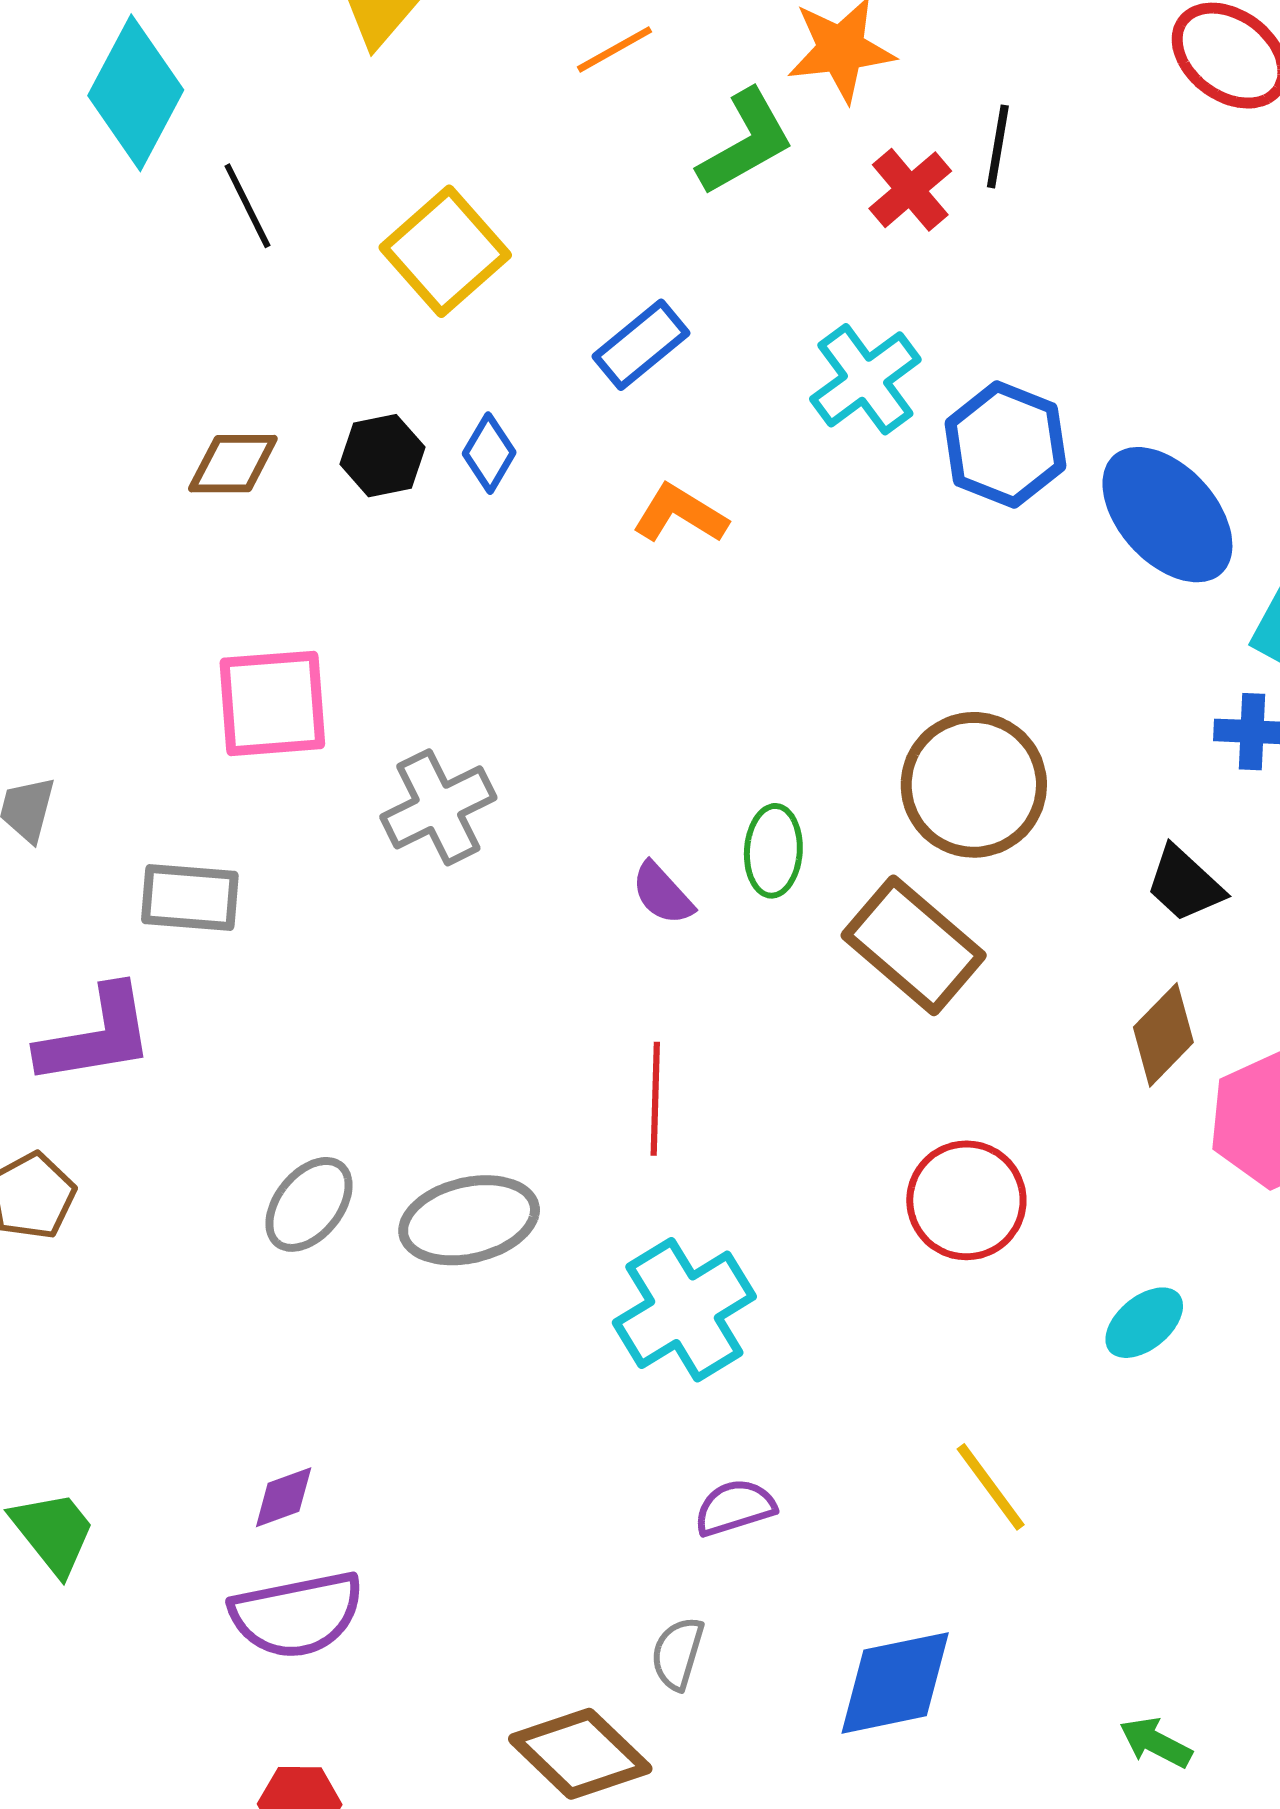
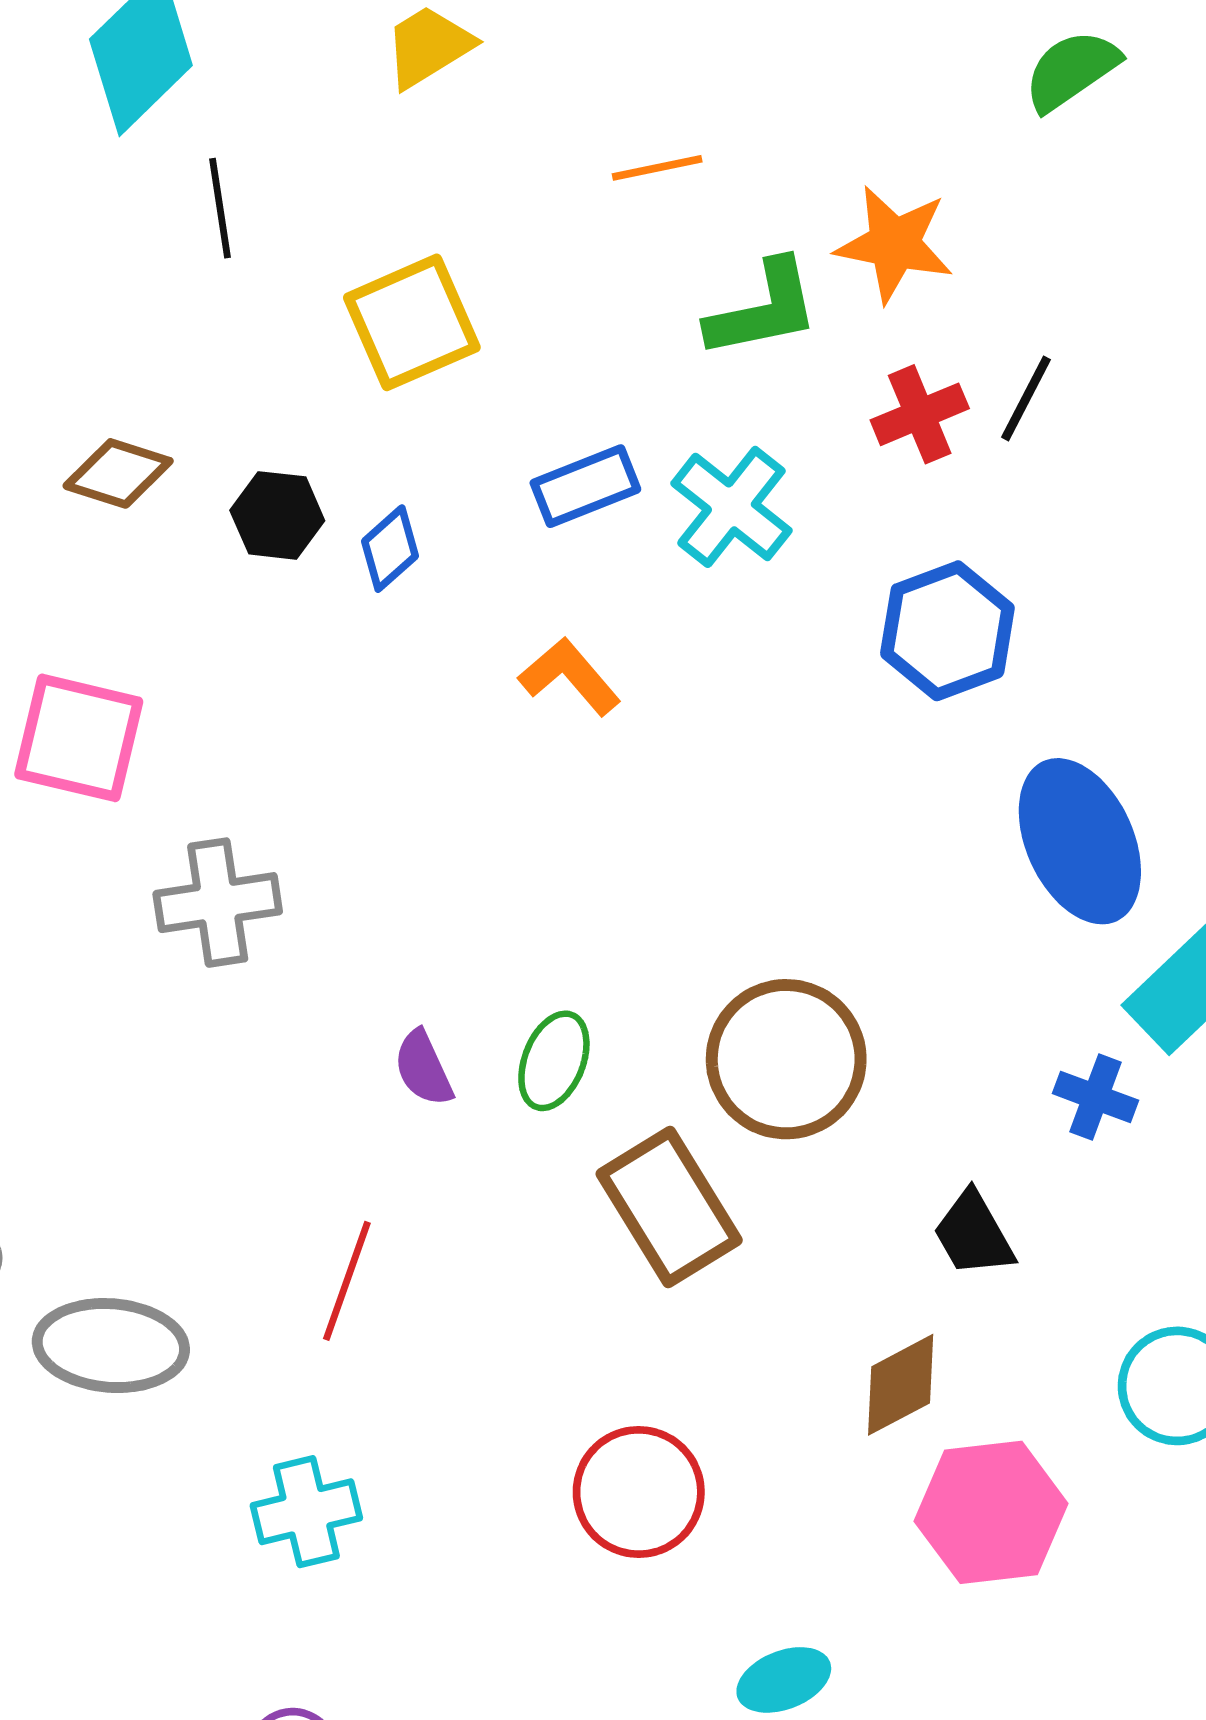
cyan cross: (865, 379) -> (731, 507), moved, turned -33
blue hexagon: (1005, 445) -> (947, 631), moved
cyan cross: (684, 1310) -> (306, 1512), size x0.7

